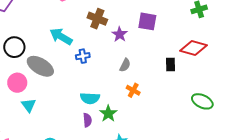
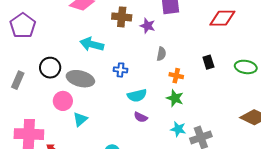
blue cross: (83, 56) -> (120, 70), moved, turned 32
black rectangle: (170, 64) -> (208, 62), moved
cyan triangle: (29, 105) -> (80, 119), turned 42
green star: (108, 114) -> (175, 98), moved
purple semicircle: (87, 120) -> (141, 117), turned 136

